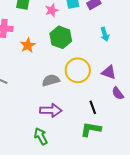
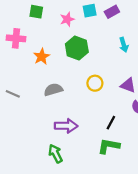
yellow circle: (78, 70) -> (95, 83), size x0.6
gray semicircle: (51, 80) -> (53, 90), moved
black line: (93, 107) -> (111, 123), turned 48

